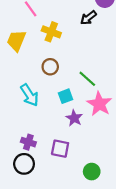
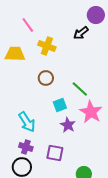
yellow trapezoid: (16, 41) -> (15, 54), turned 70
cyan arrow: (29, 95) -> (27, 122), moved

